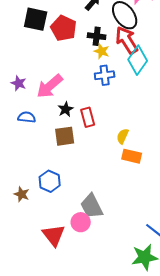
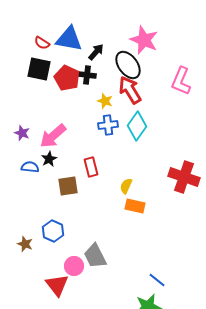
black cross: (97, 36) -> (87, 75), moved
cyan diamond: (138, 60) -> (137, 126), moved
black star: (66, 109) -> (49, 159), moved
pink circle: (81, 222) -> (74, 266), moved

